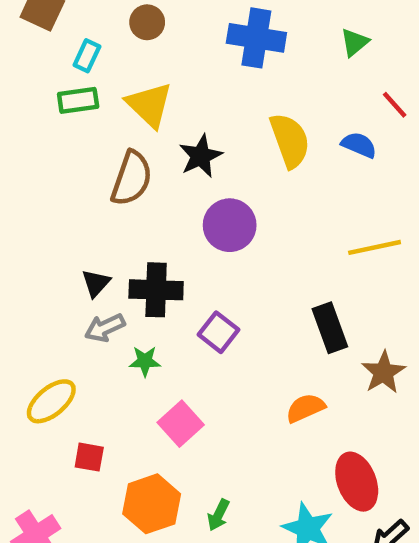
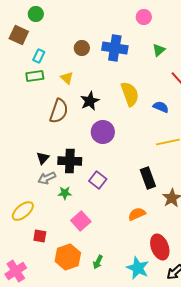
brown circle: (147, 22) -> (82, 48), moved
yellow triangle: (149, 105) -> (67, 78), size x0.6
blue semicircle: (359, 145) -> (161, 107), moved

